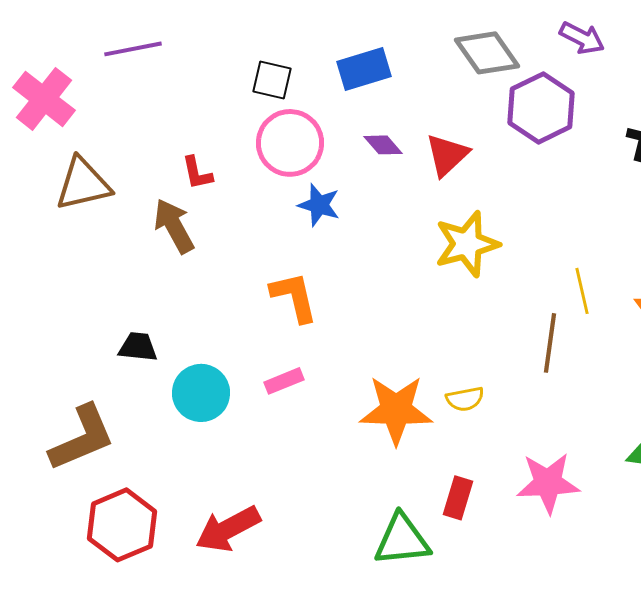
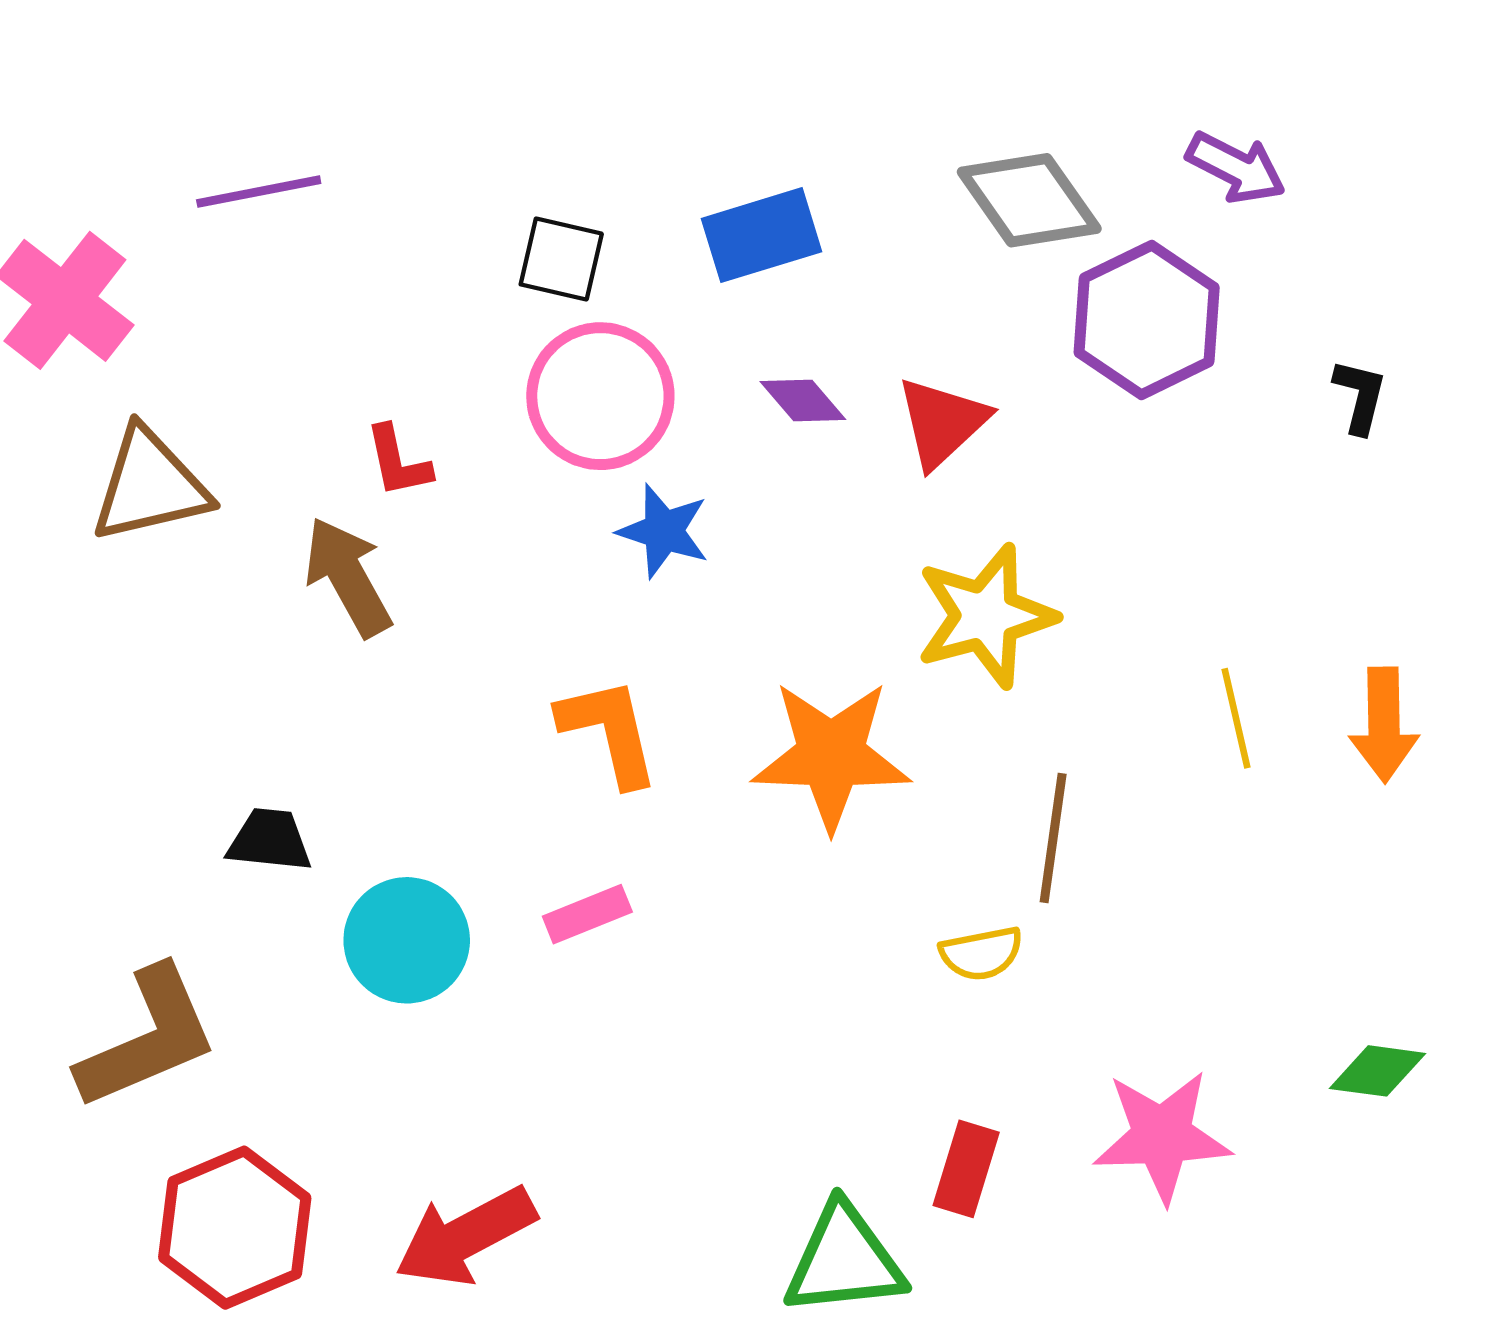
brown line: (550, 343) -> (1053, 838), moved
orange star: (396, 410) -> (831, 755), moved

